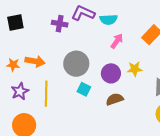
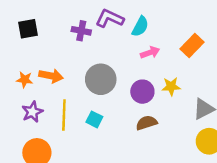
cyan semicircle: (108, 19) -> (140, 26), turned -60
pink arrow: (117, 41) -> (150, 53), turned 35
cyan square: (84, 89) -> (94, 119), moved

